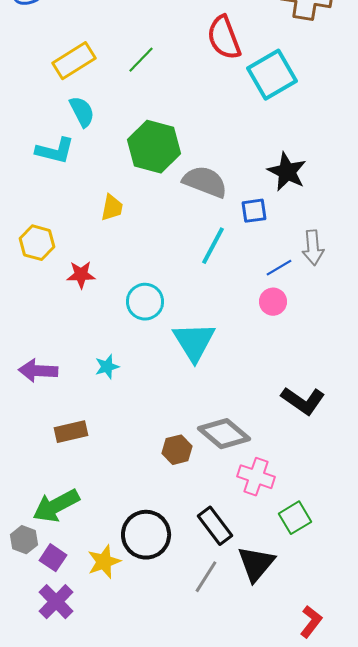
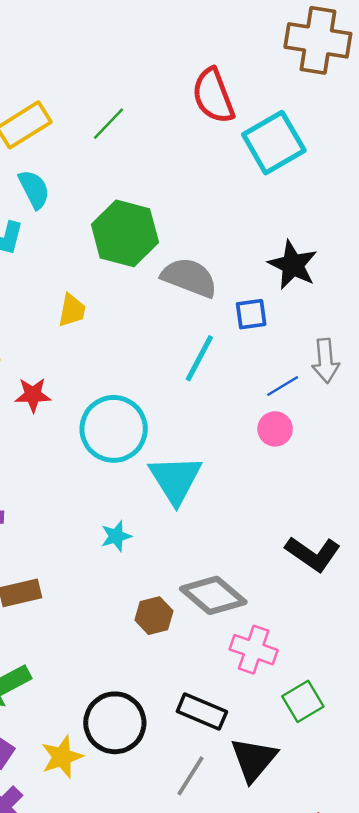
cyan circle: (145, 302) -> (114, 429), size x1.4
cyan star: (107, 367) -> (116, 536), moved
black rectangle: (215, 526) -> (202, 711), turned -30

